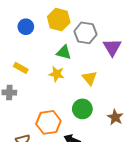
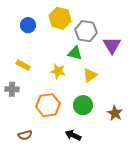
green triangle: (64, 52) -> (75, 53), moved
yellow triangle: (90, 78) -> (90, 75), turned 35
orange hexagon: (48, 122) -> (48, 105), moved

